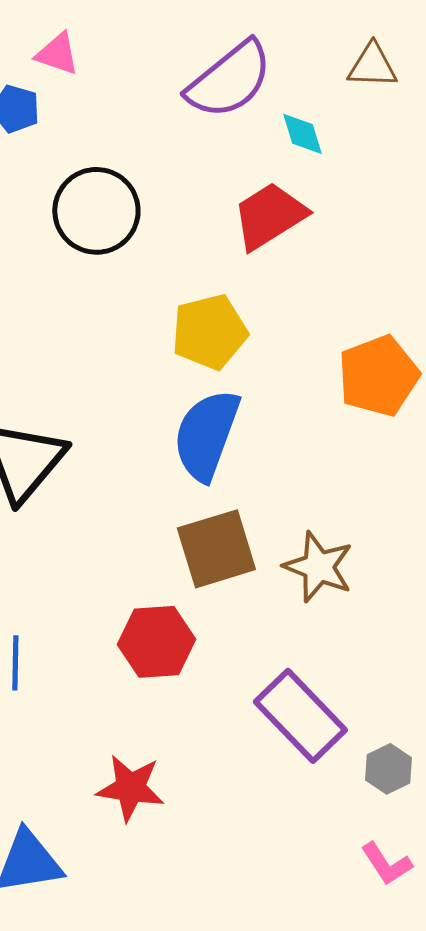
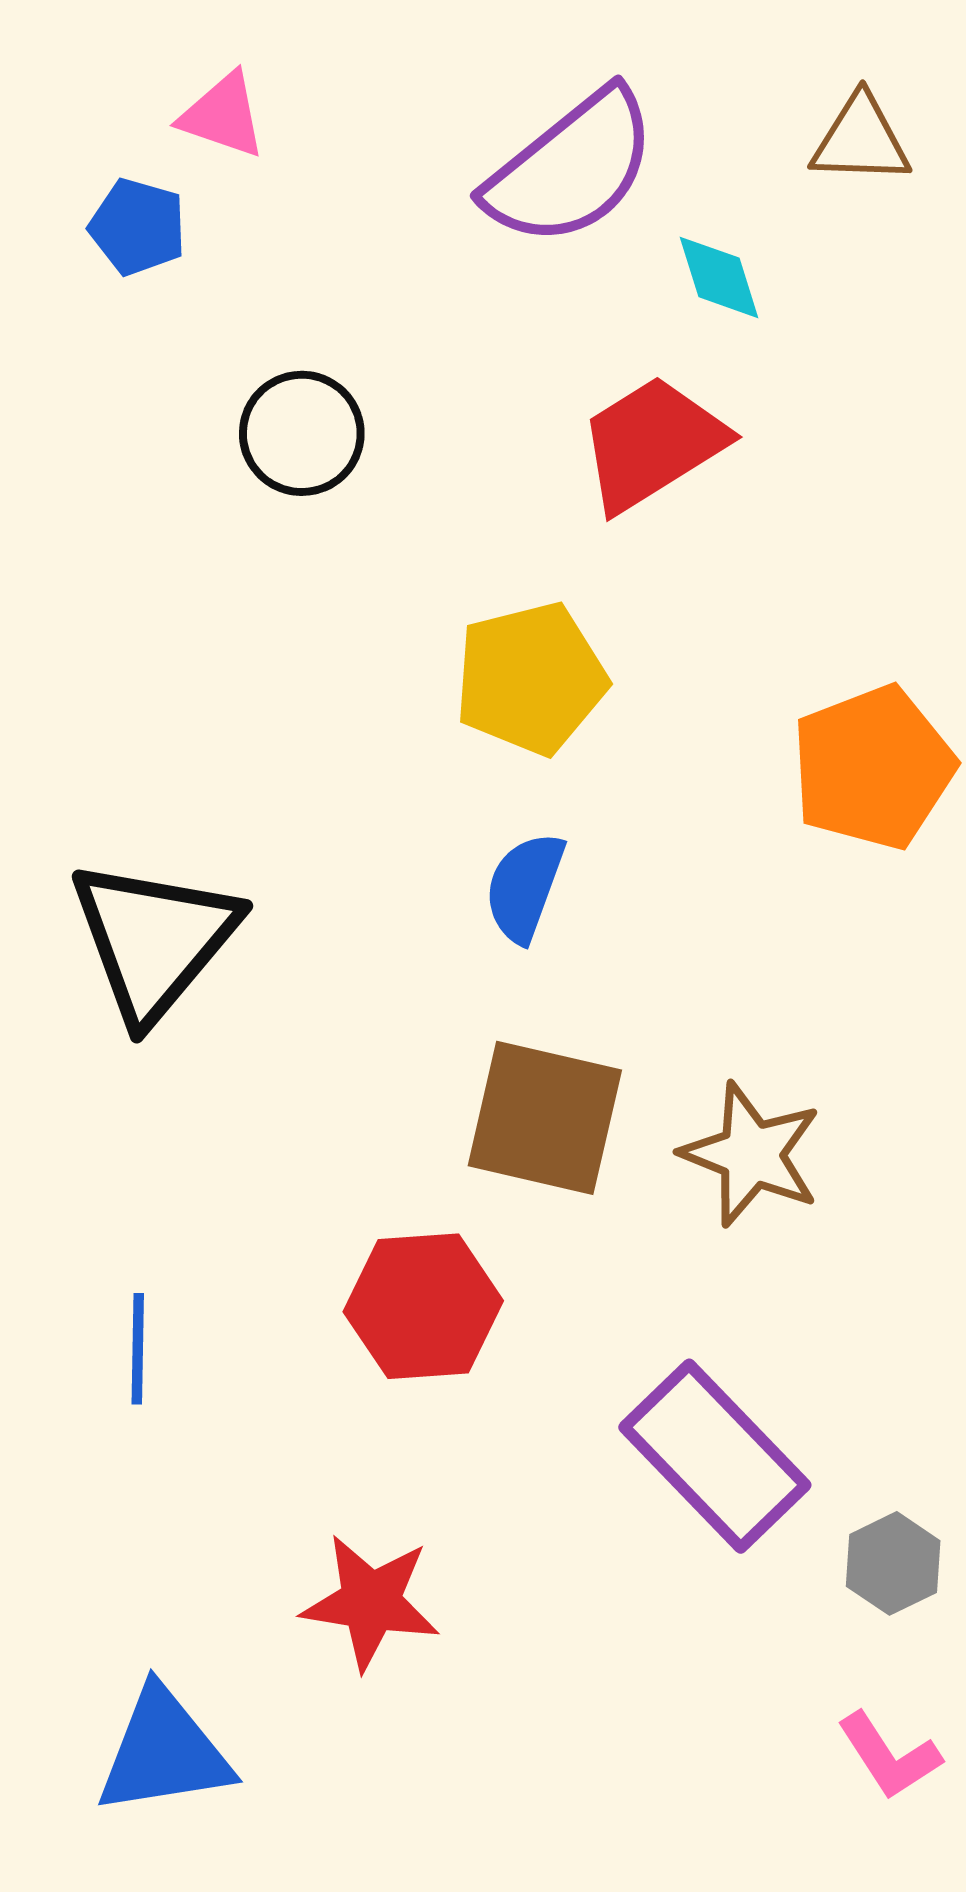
black circle: (96, 211) -> (302, 433), size x0.7
blue semicircle: (206, 435) -> (525, 887), size x0.6
brown square: (216, 549) -> (545, 1118), turned 30

